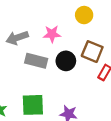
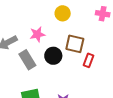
gray rectangle: (36, 61) -> (27, 60), turned 54

